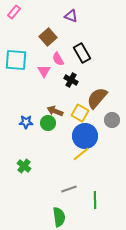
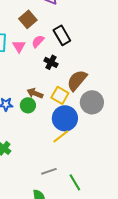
pink semicircle: (58, 59) -> (38, 41), turned 72
pink triangle: (44, 71) -> (19, 46), moved
gray circle: (112, 120) -> (92, 102), size x1.5
green line: (95, 200) -> (75, 182), turned -30

